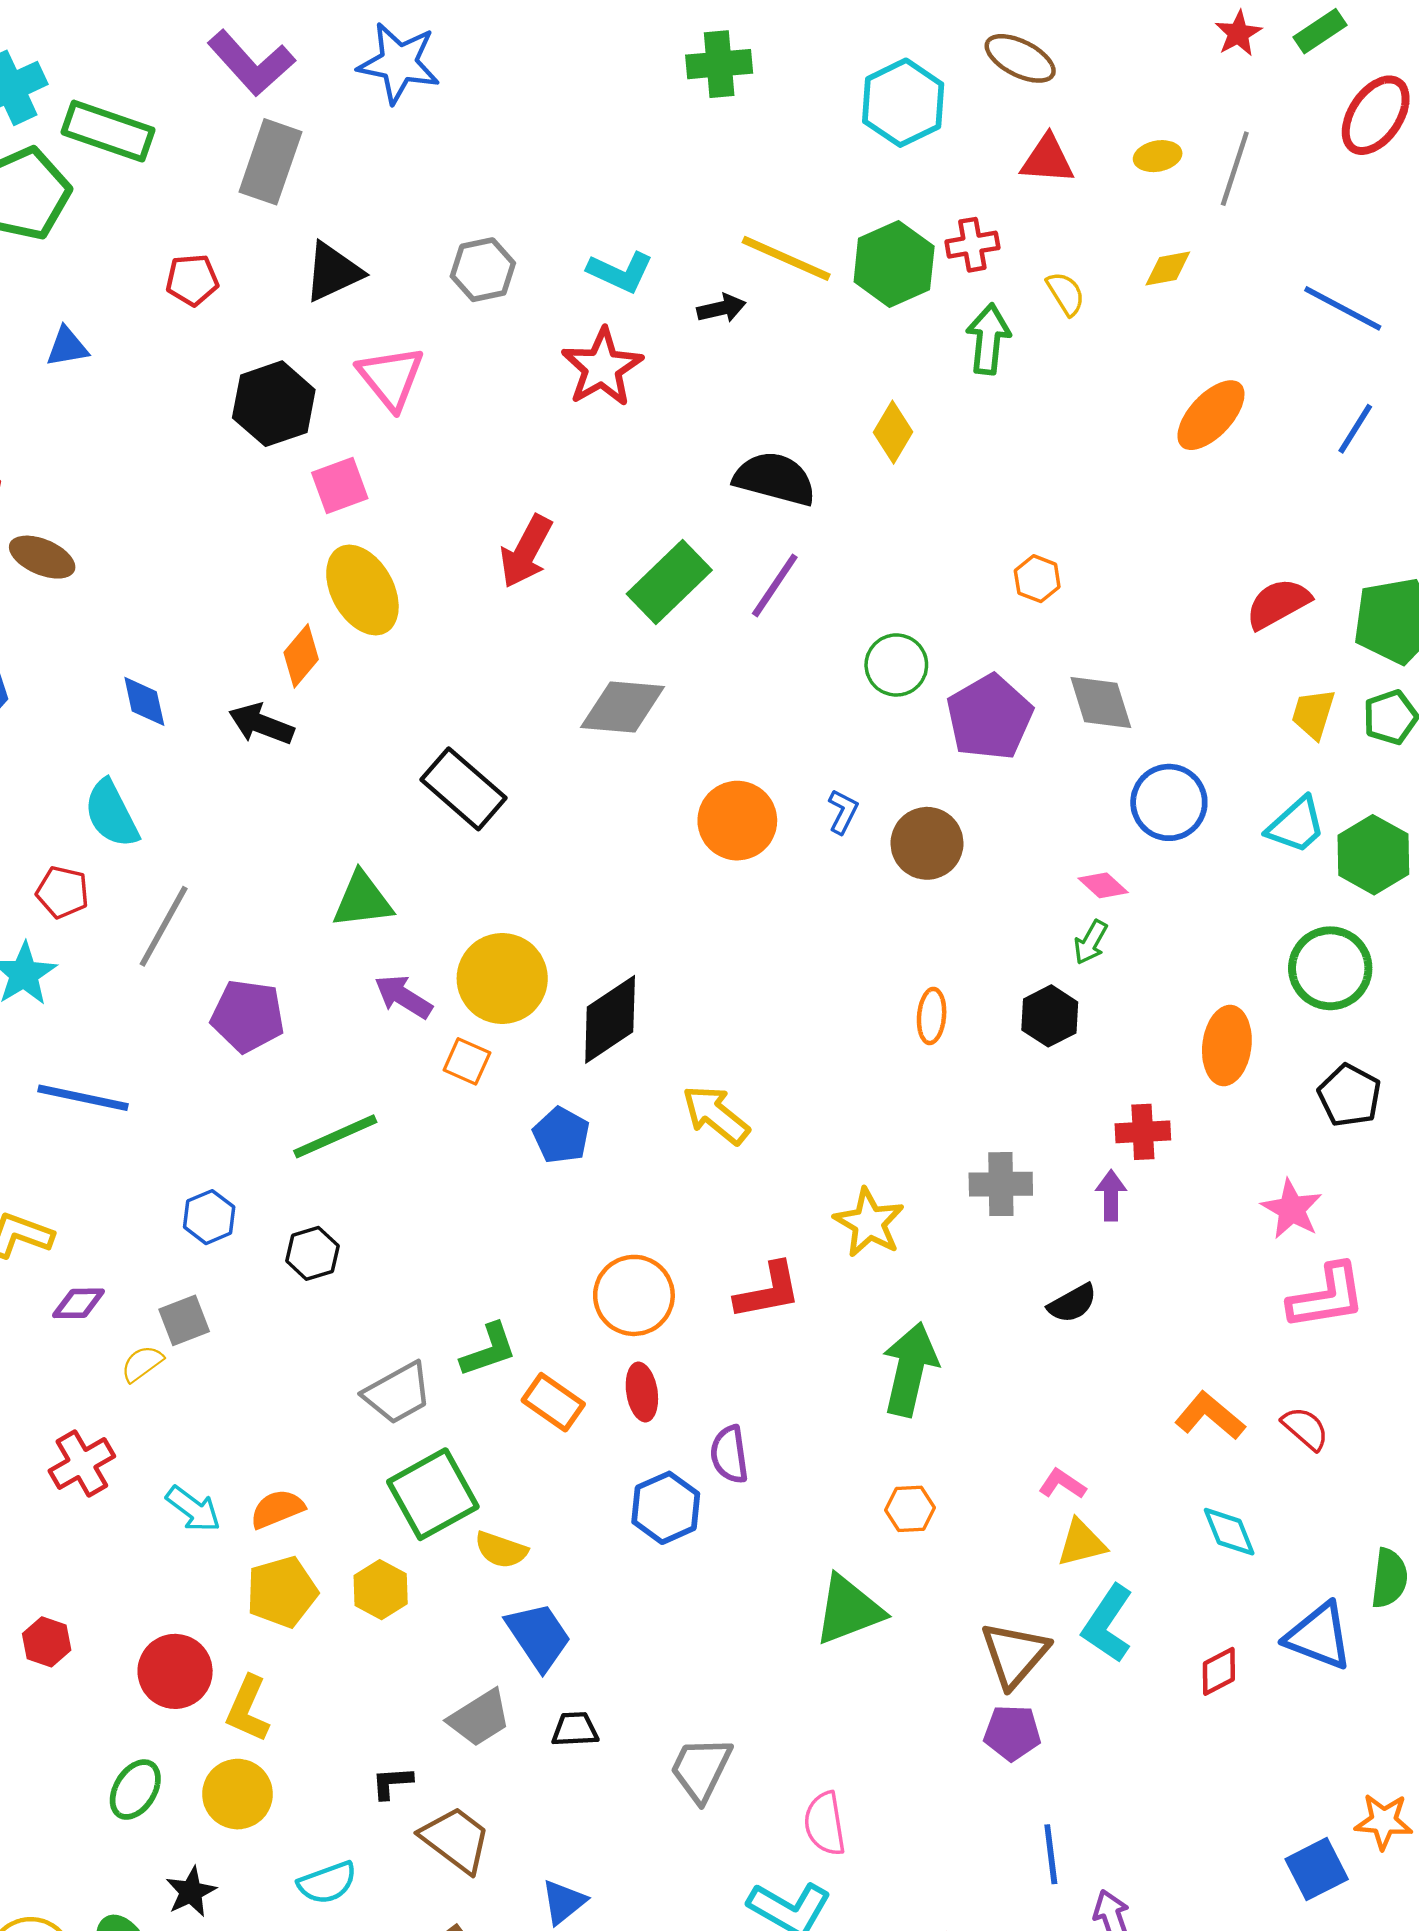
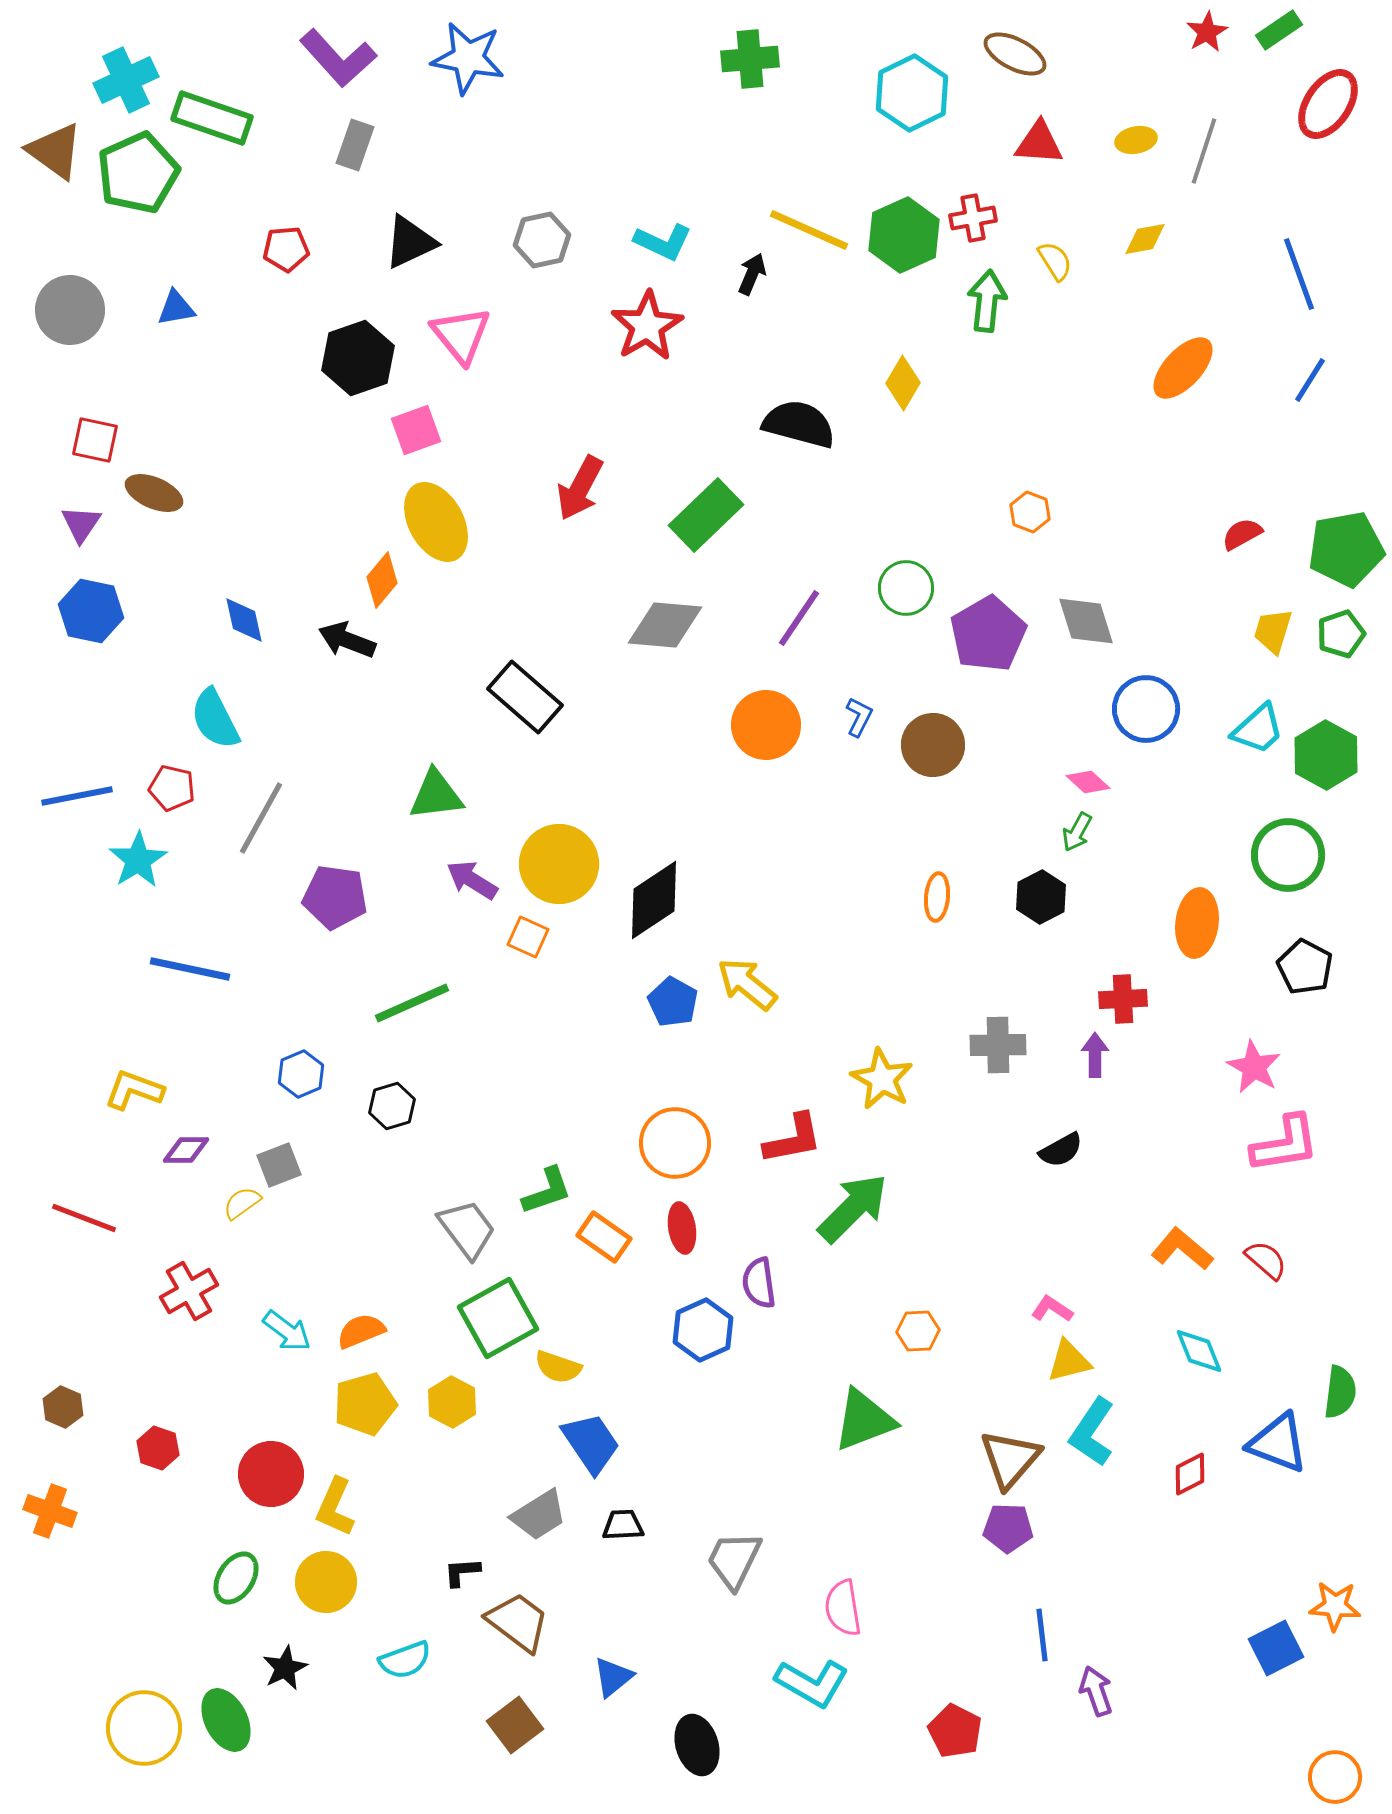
gray rectangle: (270, 162) -> (355, 145), size x0.7
black arrow: (721, 308) -> (752, 274), turned -54
blue line: (1343, 308) -> (1299, 274), turned 42
purple line: (775, 585) -> (799, 618), moved
red semicircle: (1278, 604) -> (1242, 534), size x0.7
blue pentagon: (561, 1135) -> (673, 1002), moved
green arrow: (910, 1369) -> (853, 1208), moved, turned 32
gray trapezoid: (398, 1393) -> (467, 1229), turned -98

